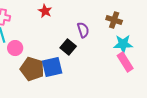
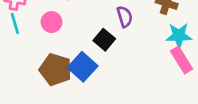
pink circle: (15, 48) -> (51, 22), moved
blue square: (52, 67) -> (83, 67), turned -35

